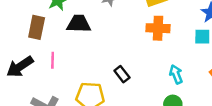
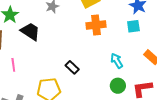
black trapezoid: (79, 24) -> (30, 31), turned 40

